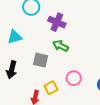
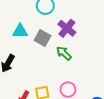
gray square: (41, 60) -> (42, 38), moved

